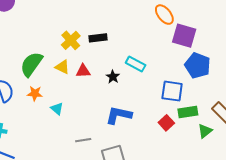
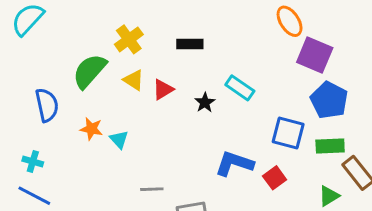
yellow cross: (71, 40) -> (129, 39), moved
red triangle: (83, 71) -> (163, 89), turned -35
orange star: (35, 93) -> (91, 129), moved
green rectangle: (188, 112) -> (330, 146), moved
blue L-shape: (119, 115) -> (234, 164), moved

